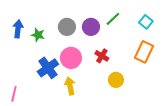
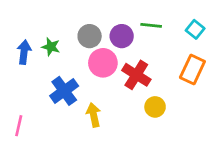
green line: (113, 19) -> (151, 25), turned 49
blue arrow: (18, 29) -> (24, 52), moved
red cross: (102, 56) -> (136, 75), size x1.5
pink circle: (71, 58) -> (103, 63), moved

